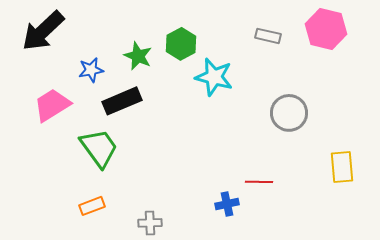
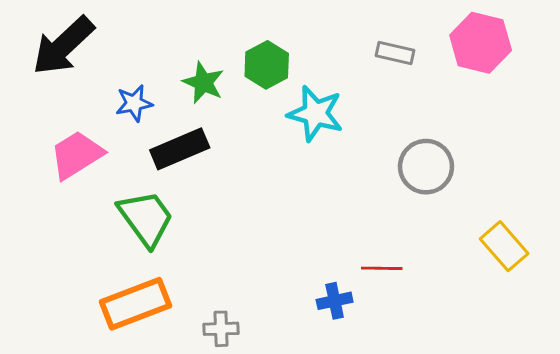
yellow rectangle: (342, 167) -> (504, 246), turned -36
orange rectangle: (92, 206) -> (135, 304), size x1.8

